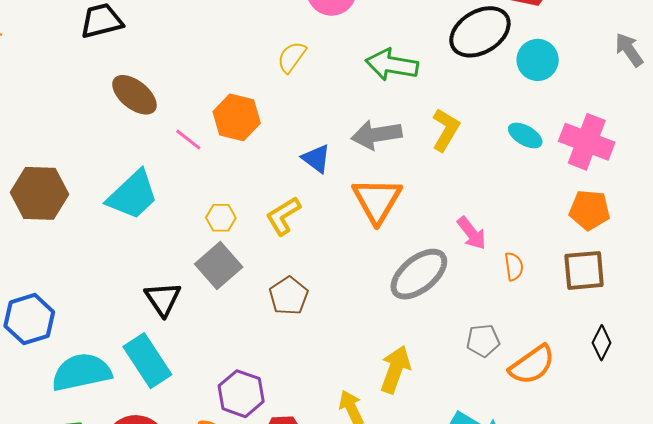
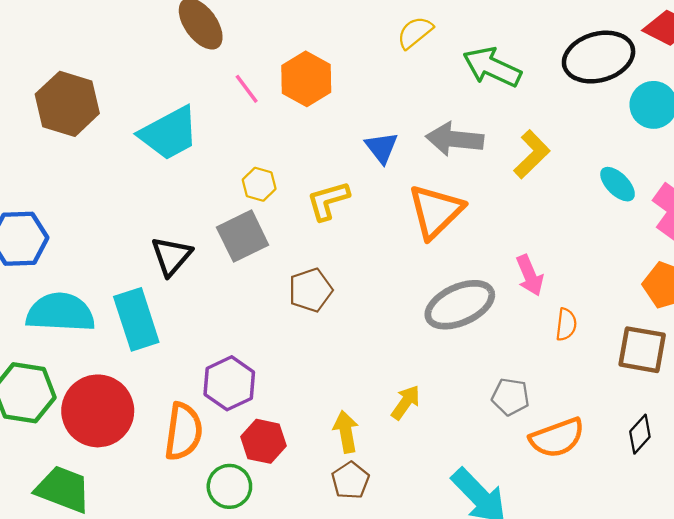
yellow semicircle: (292, 57) -> (415, 33), moved
yellow arrow: (395, 369) -> (406, 402), size x0.7

